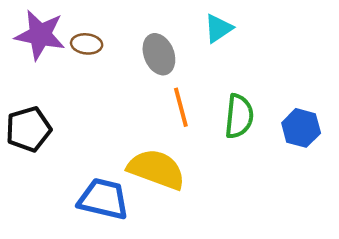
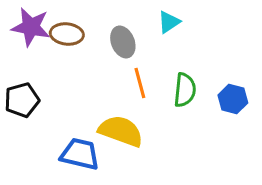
brown ellipse: (87, 44) -> (67, 34), size x1.4

